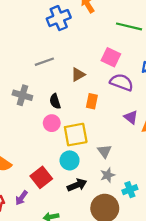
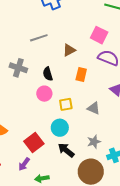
yellow square: (76, 135) -> (66, 104), size x0.6
gray triangle: (104, 151) -> (94, 108), moved, turned -32
black arrow: (77, 185) -> (66, 150), turned -120
purple arrow: (21, 198) -> (24, 164), moved

